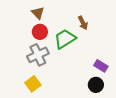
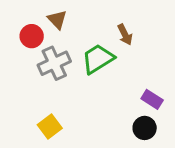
red circle: (40, 32) -> (32, 36), moved
gray cross: (38, 55) -> (54, 63), moved

